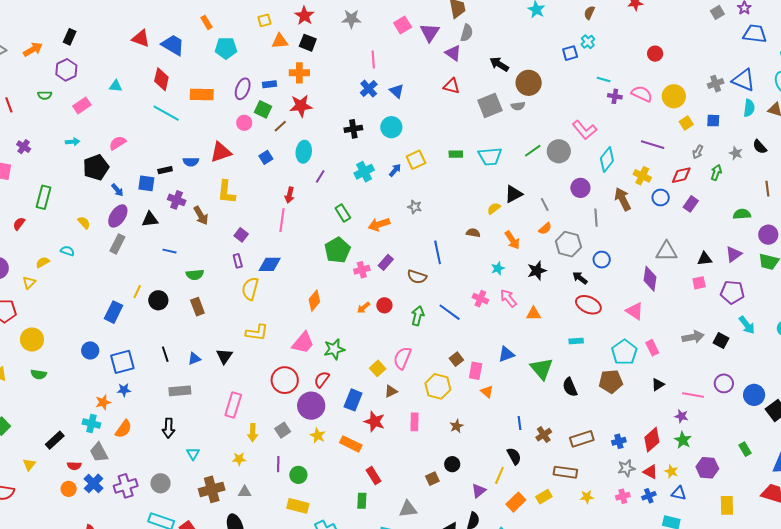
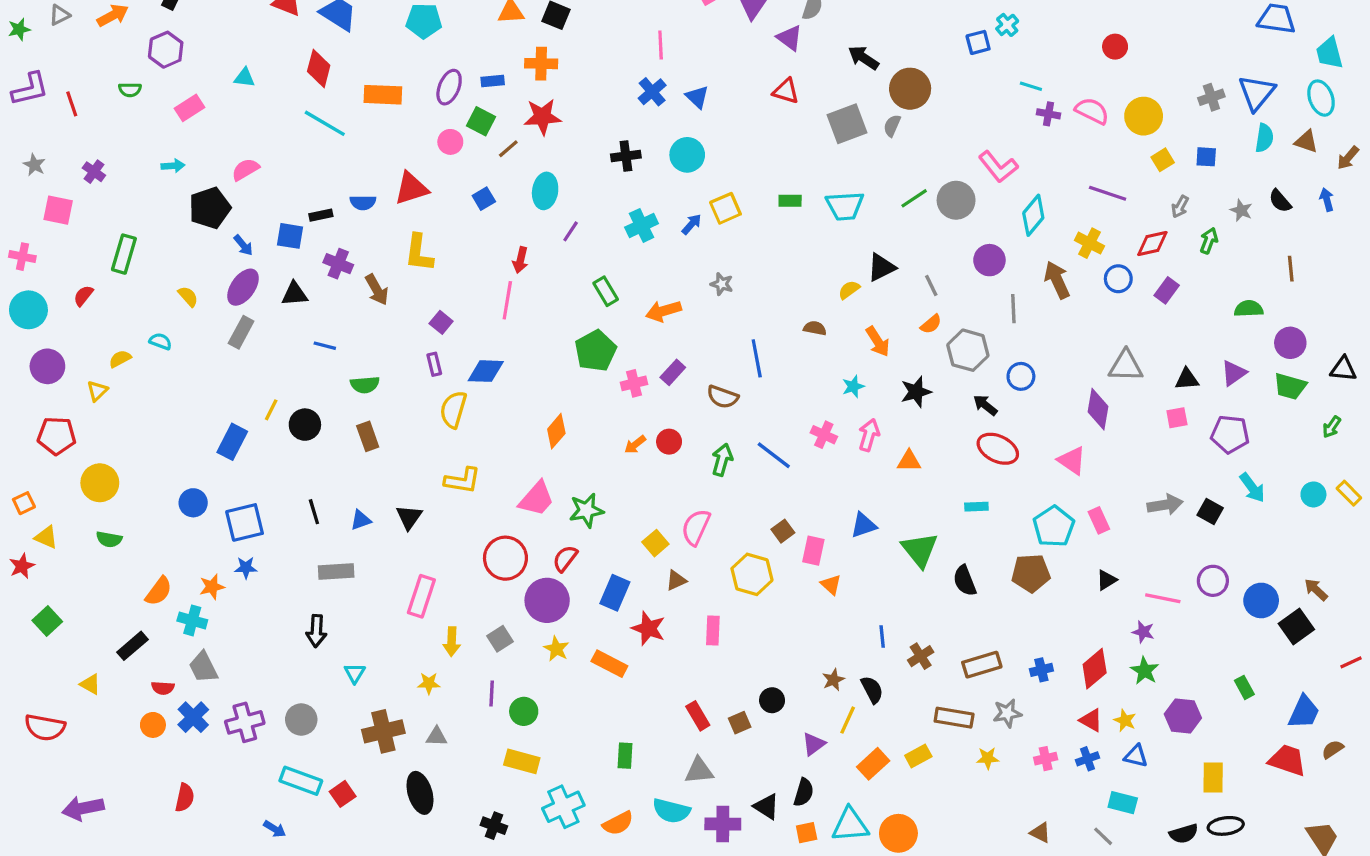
blue triangle: (744, 80) -> (1257, 93), turned 45
gray semicircle: (518, 106) -> (892, 126), turned 120
pink arrow: (508, 298) -> (869, 435), turned 54
brown star: (457, 426) -> (833, 680), moved
orange semicircle: (124, 429) -> (159, 591), moved
yellow triangle: (29, 465) -> (90, 684), turned -40
gray star: (626, 468) -> (1007, 713), moved
red rectangle: (373, 476) -> (698, 716), moved

